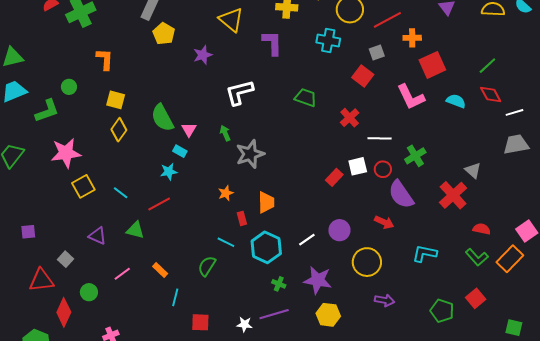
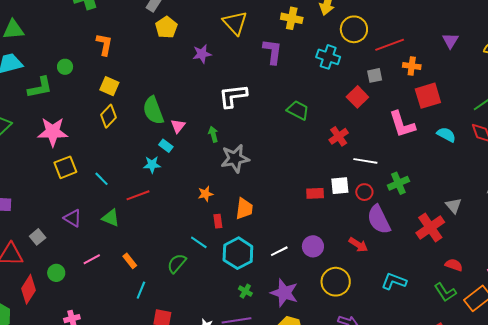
red rectangle: (334, 177) -> (315, 193), turned 36

